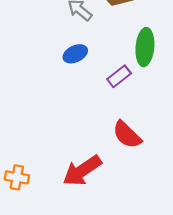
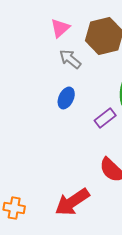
blue ellipse: (75, 54) -> (66, 98), turned -40

